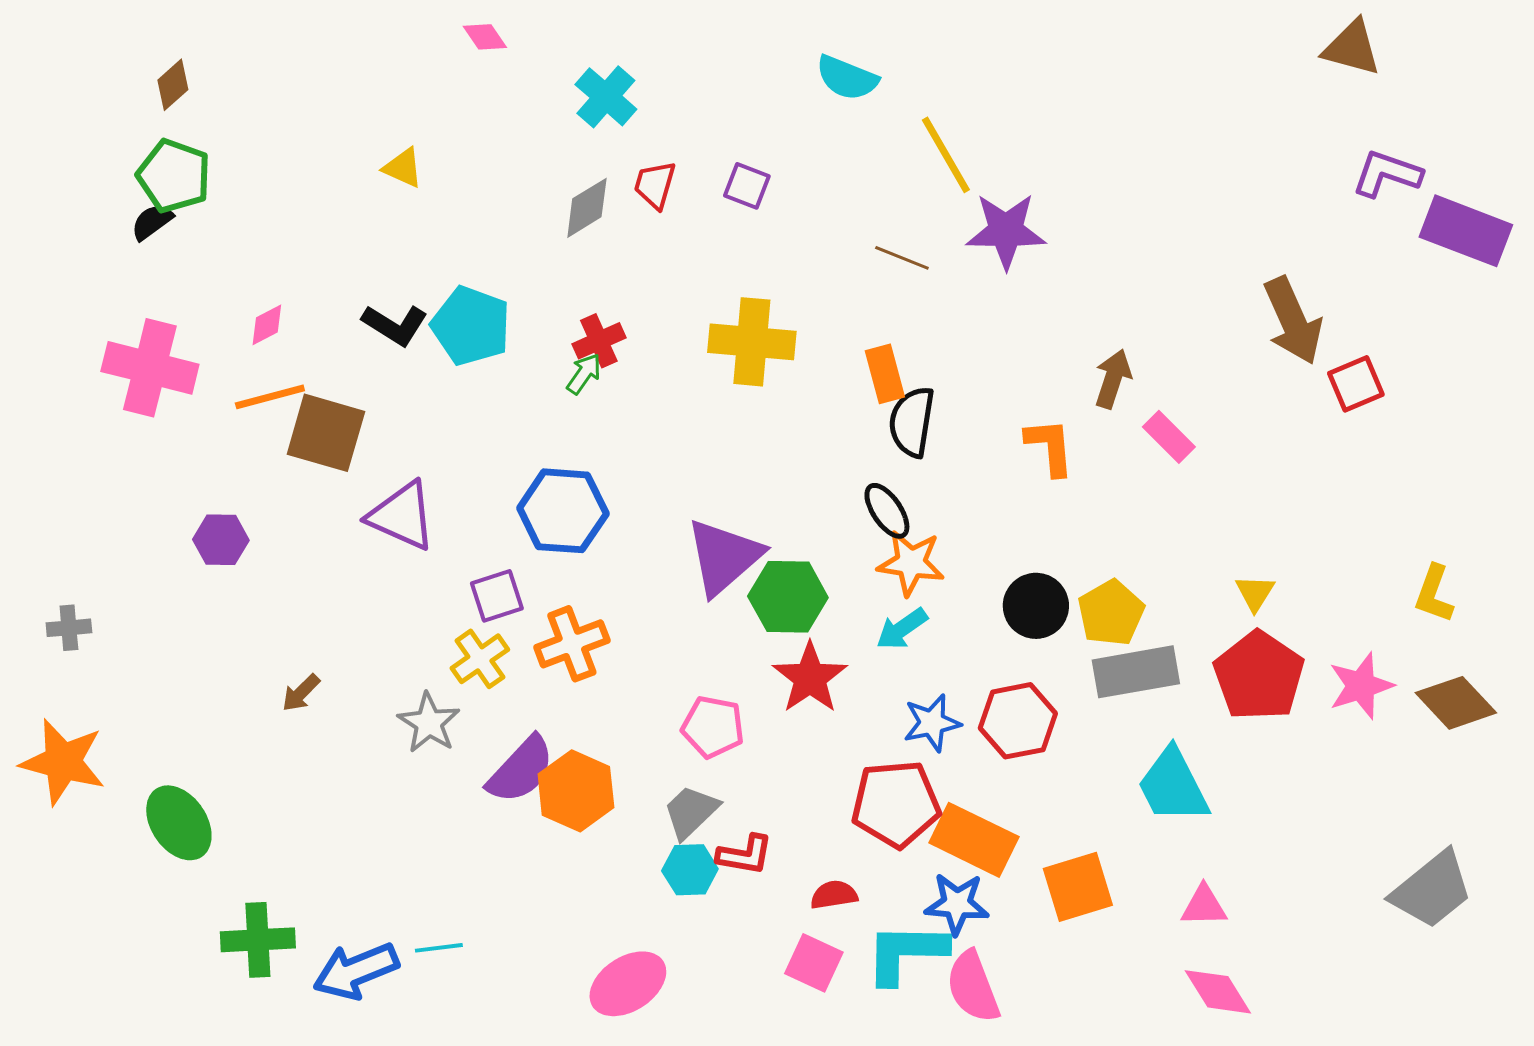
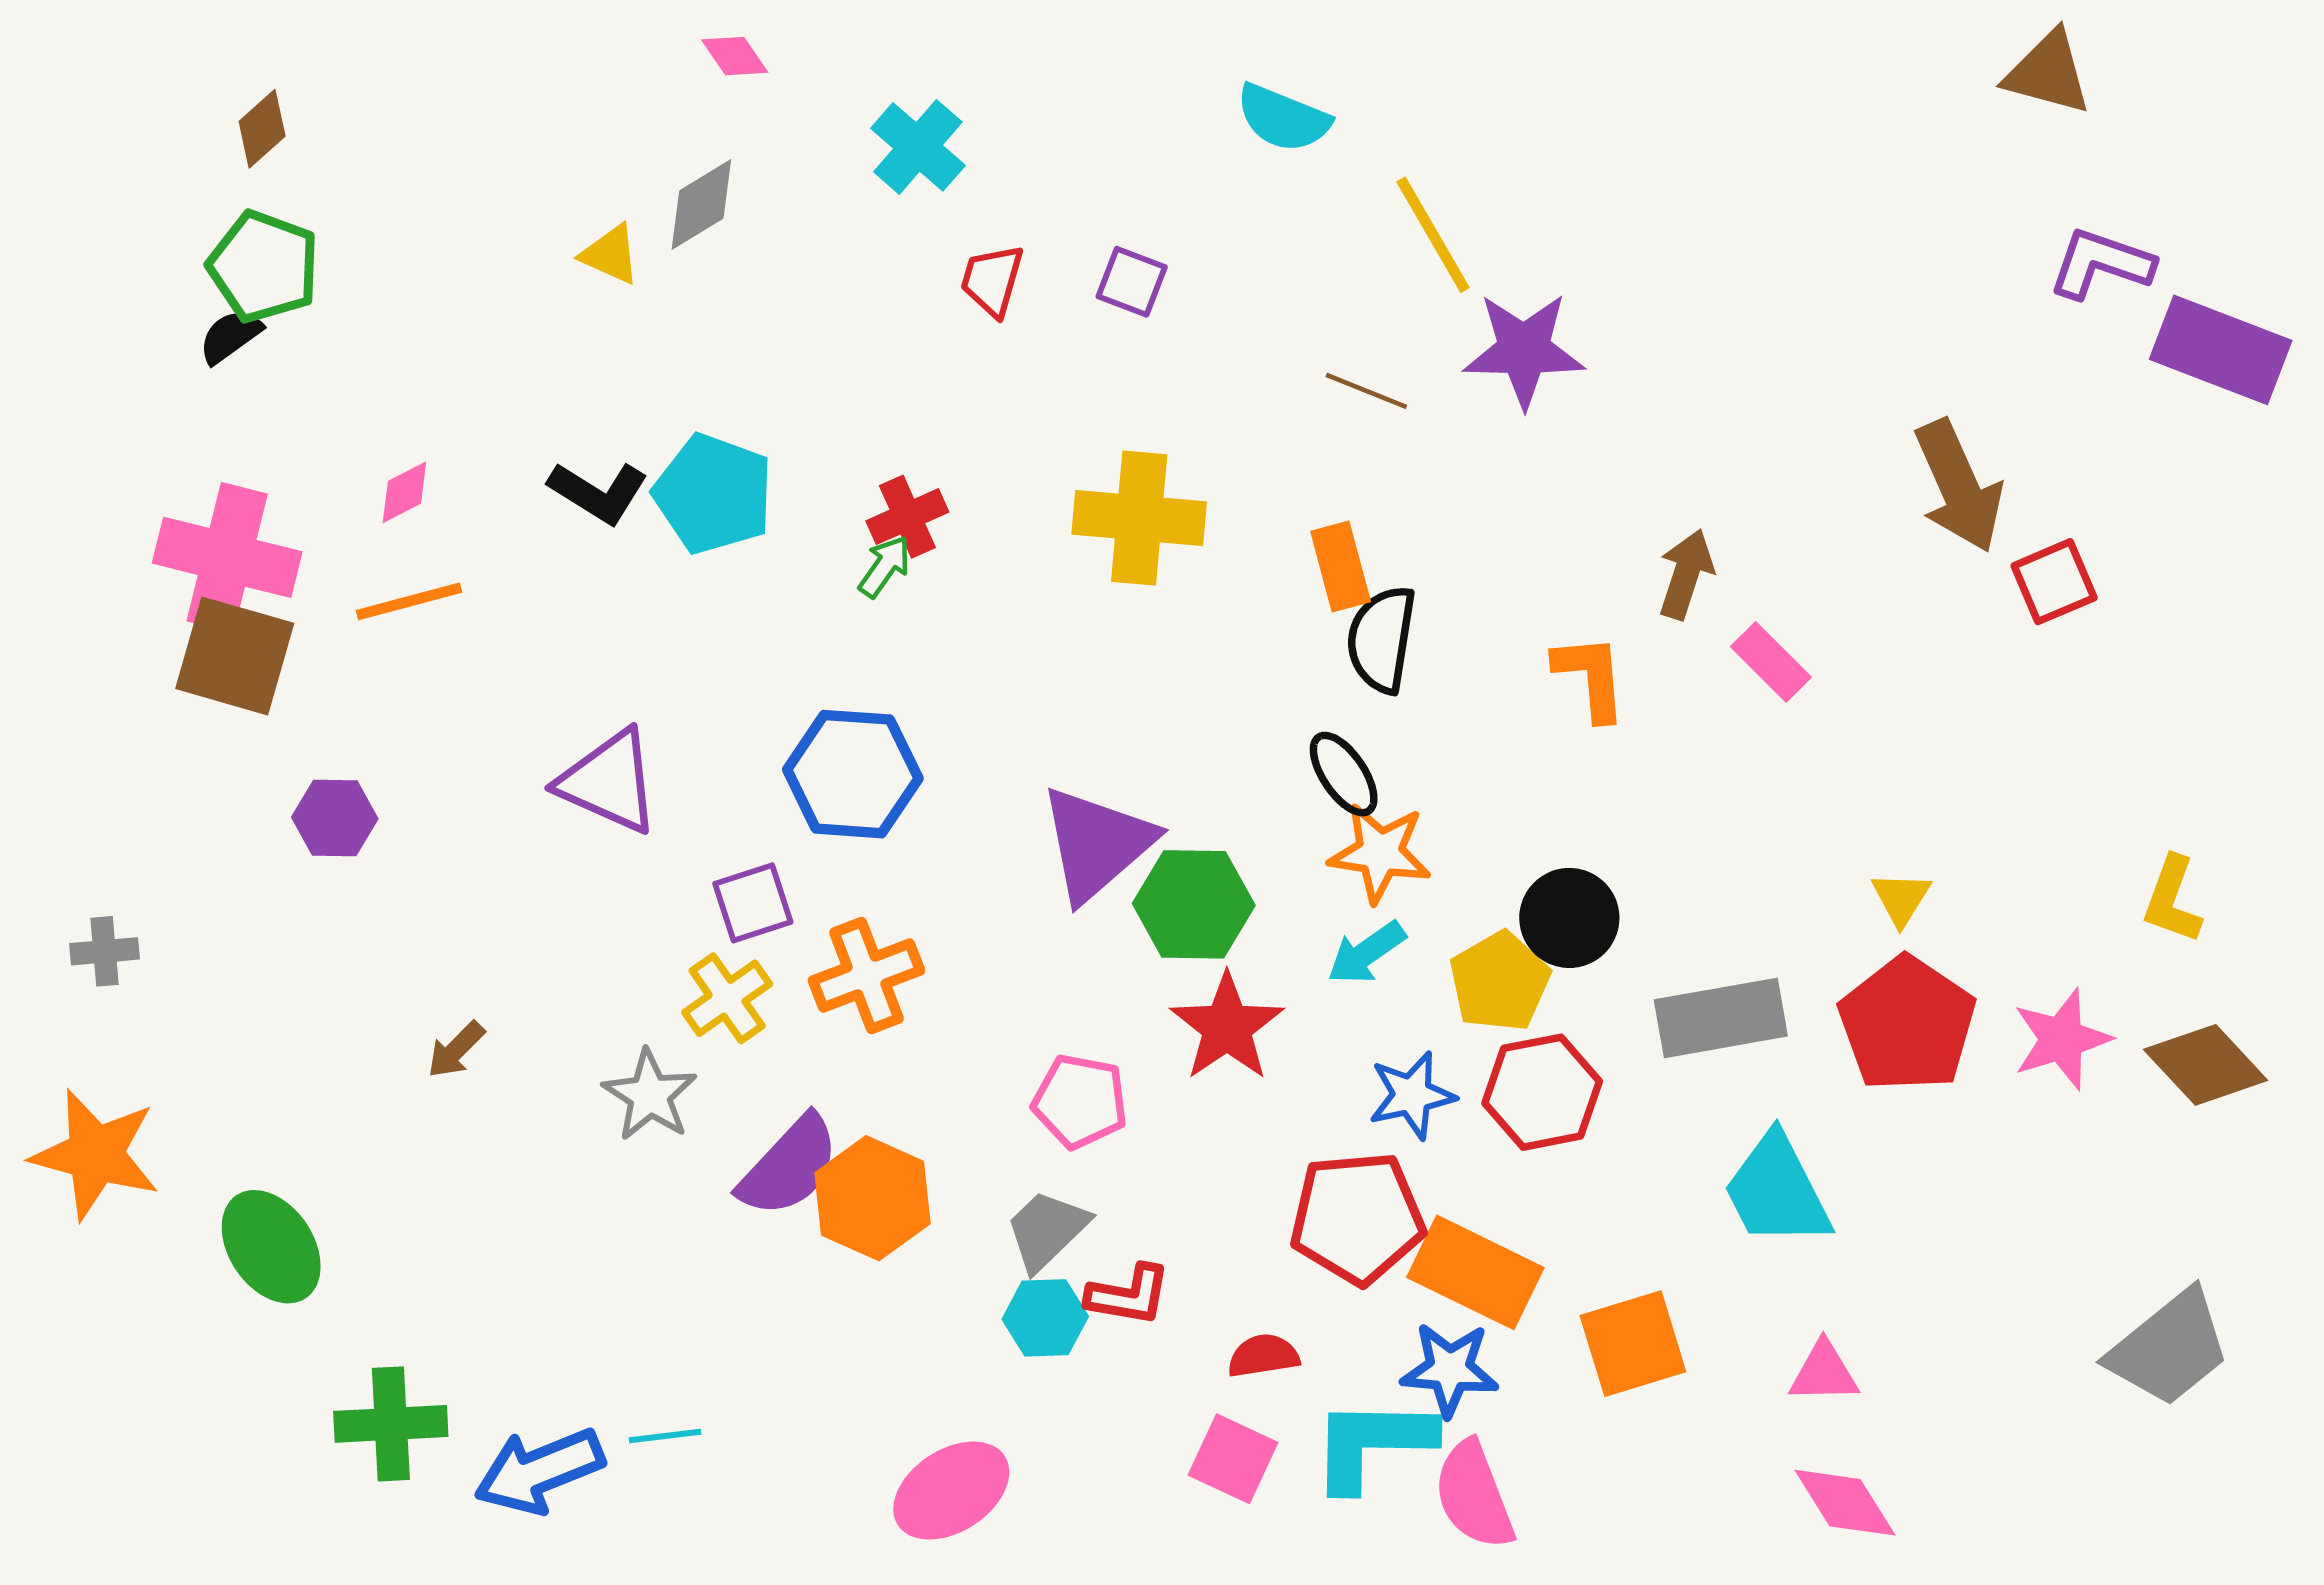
gray diamond: (587, 208) -> (701, 205), moved
brown square: (326, 433) -> (235, 656), moved
yellow pentagon: (1111, 613) -> (1500, 982), moved

